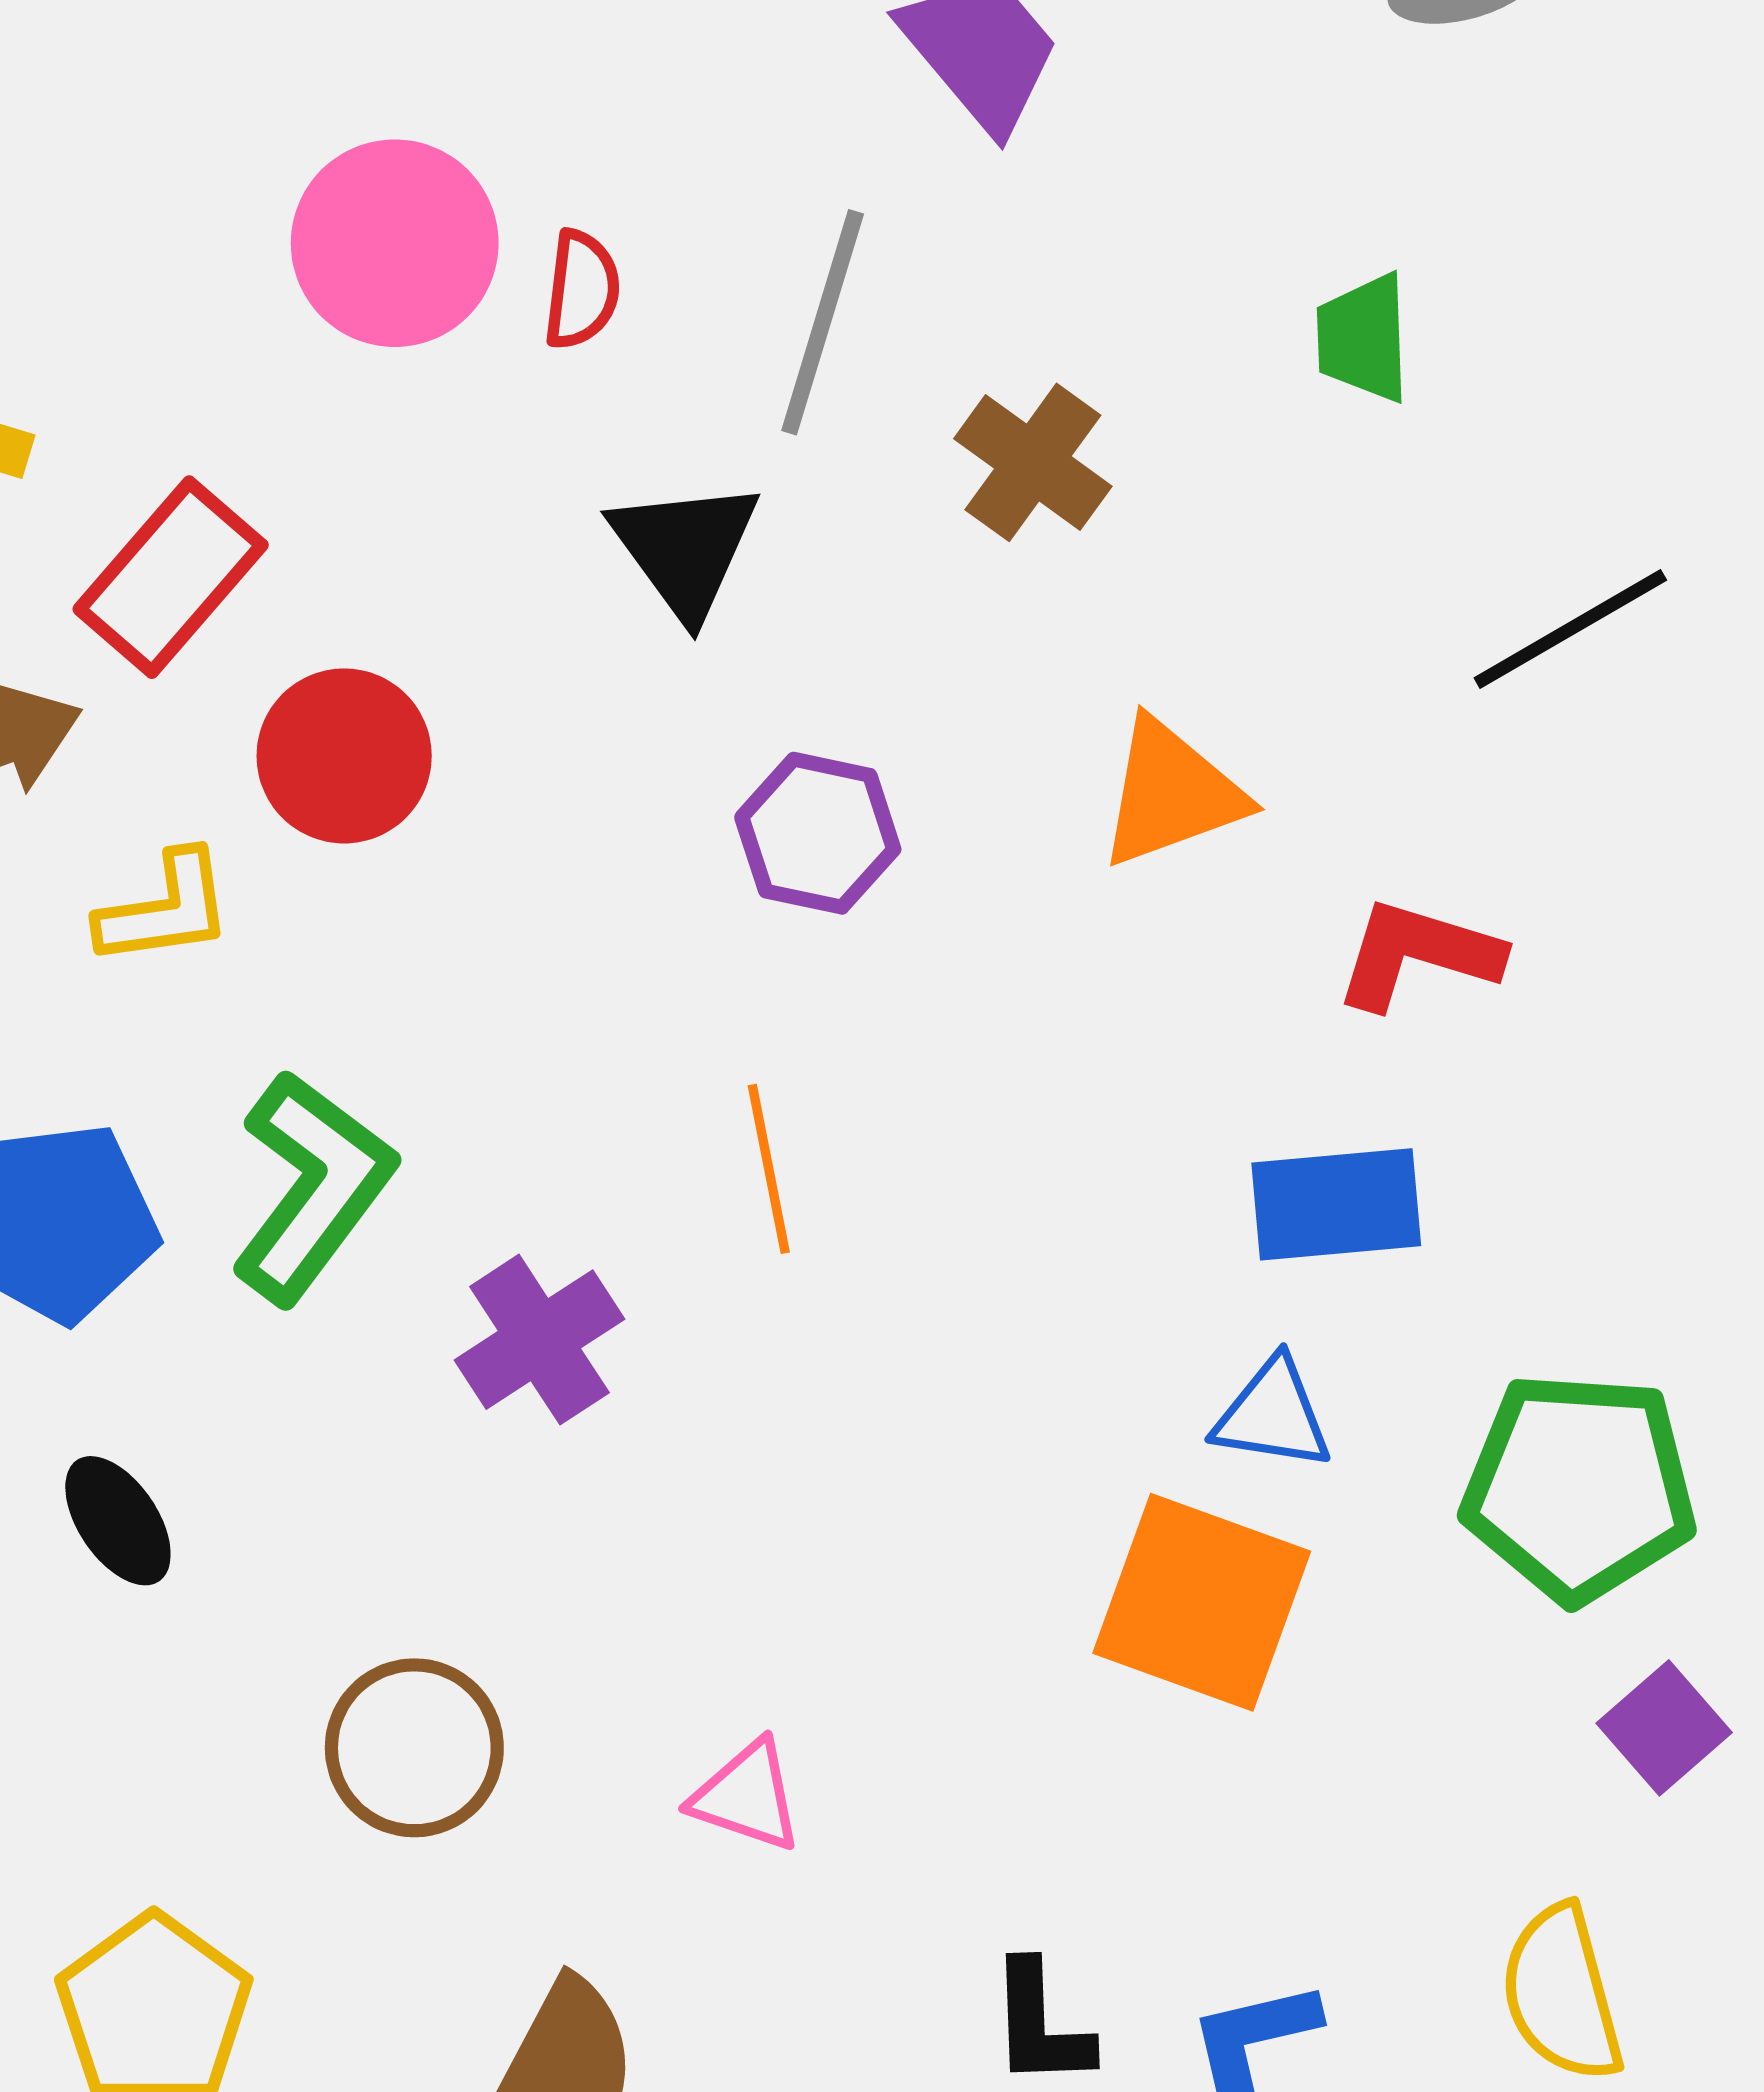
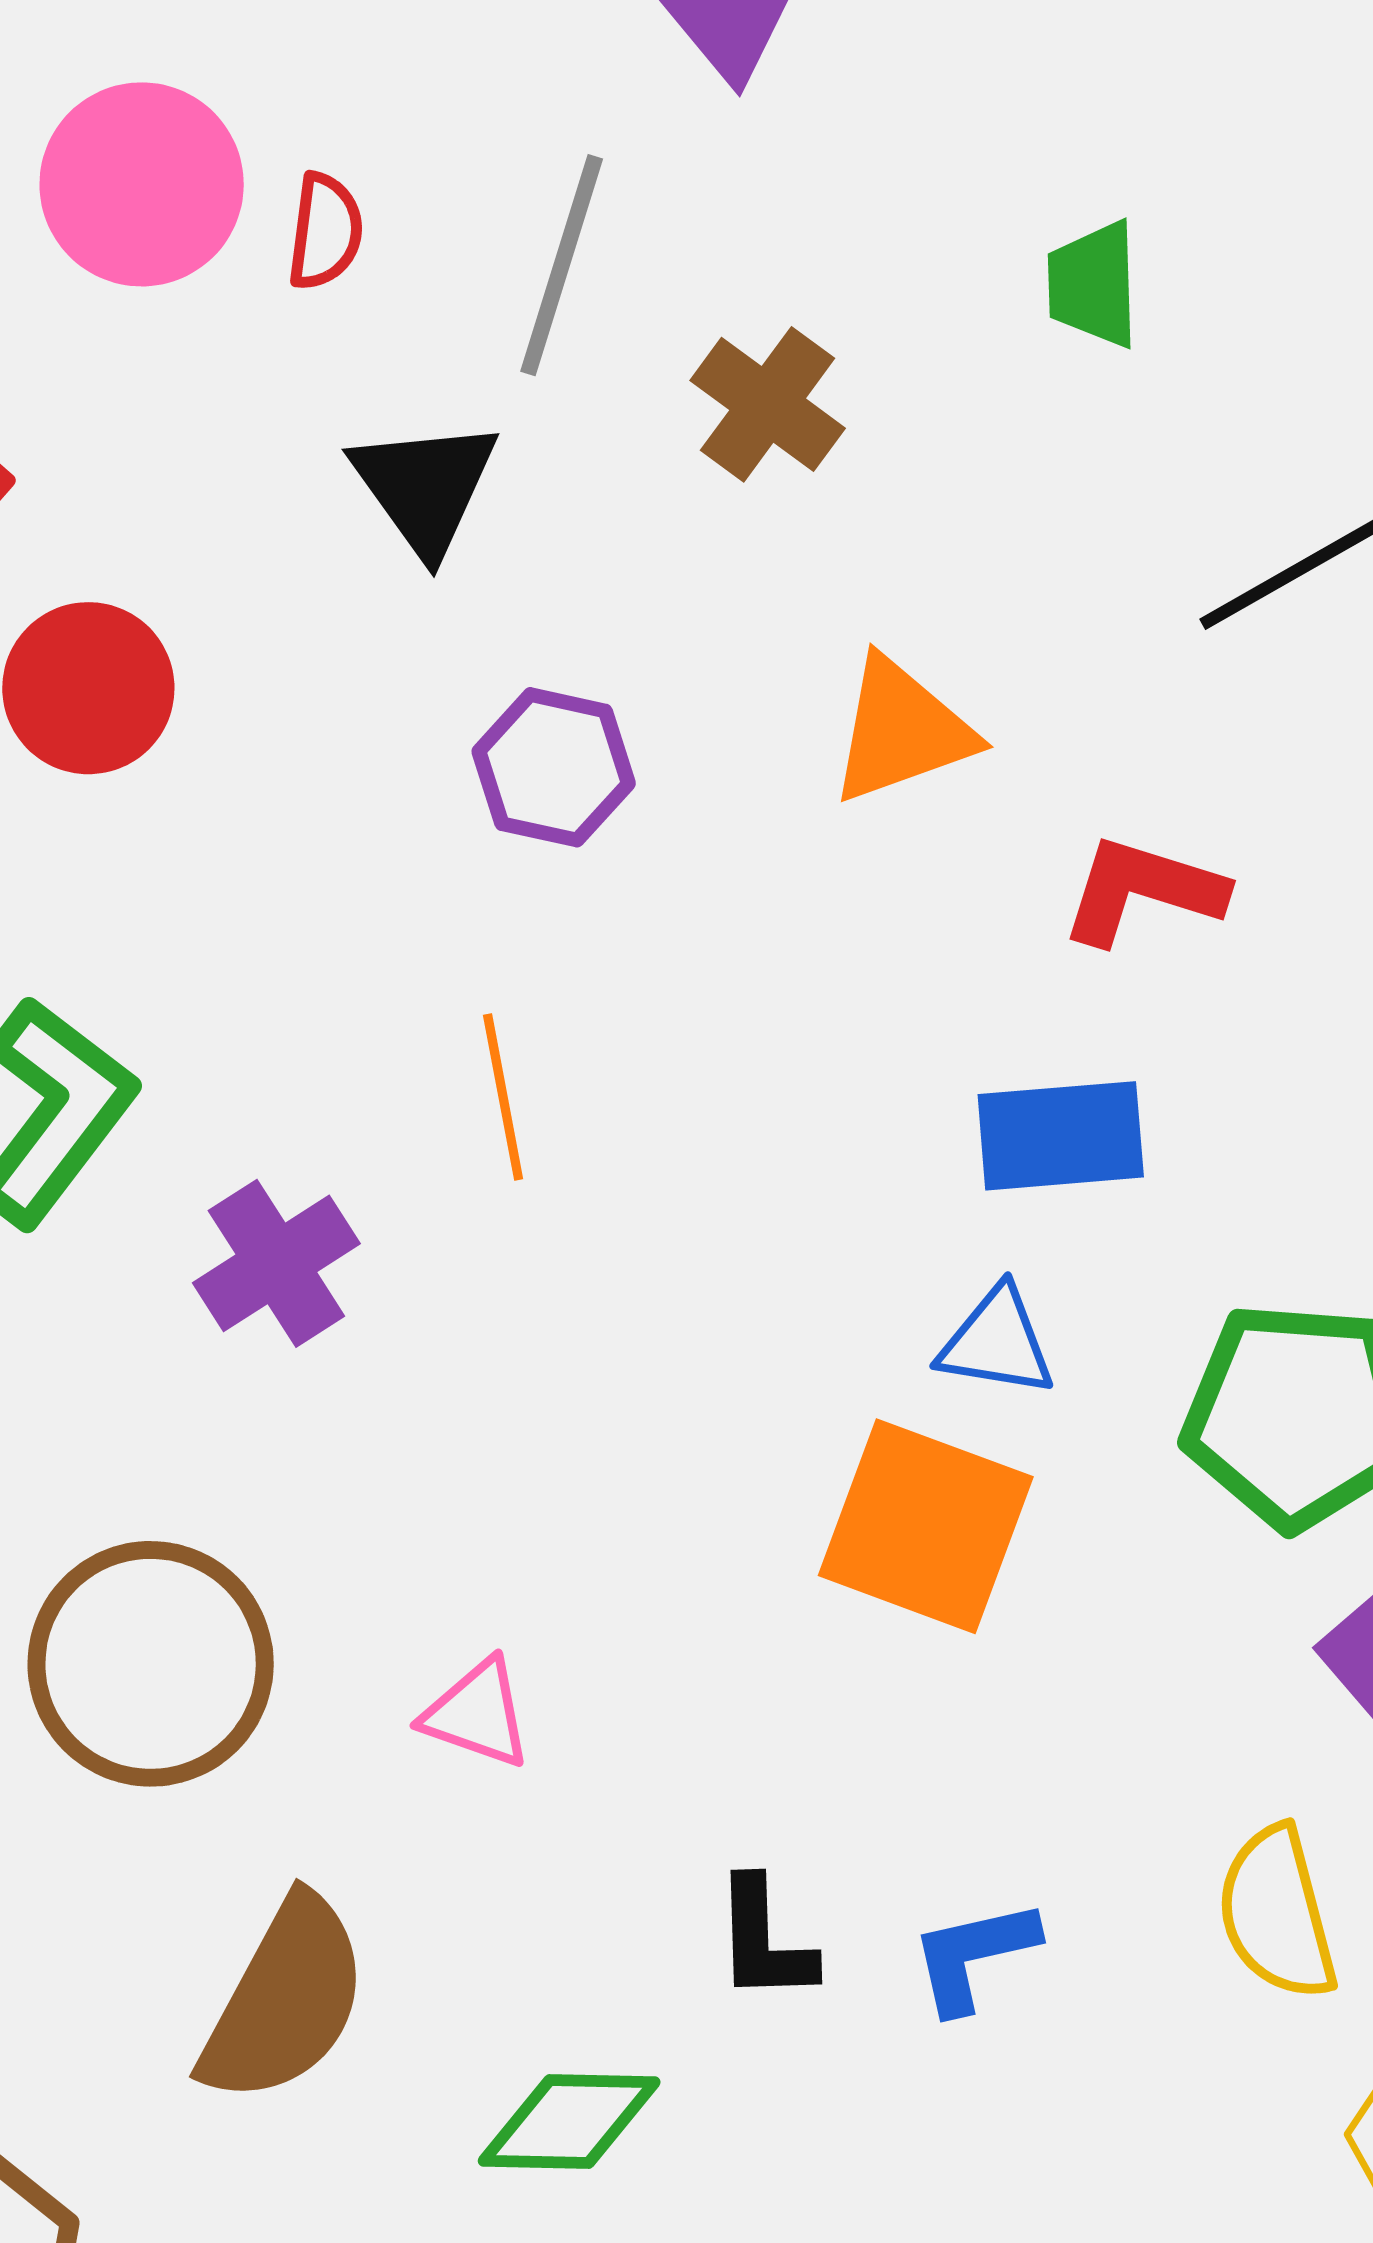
brown circle: (414, 1748) -> (151, 1664), size x1.4

